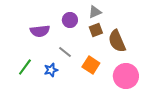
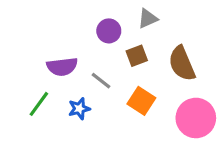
brown square: (96, 30) -> (137, 56), moved
purple semicircle: (40, 31) -> (62, 67), moved

